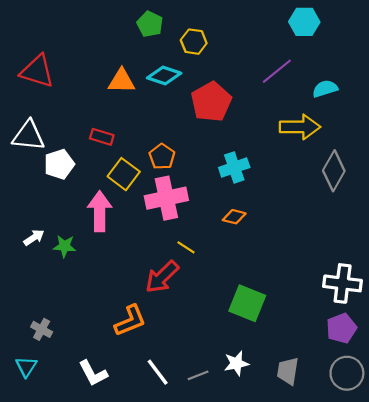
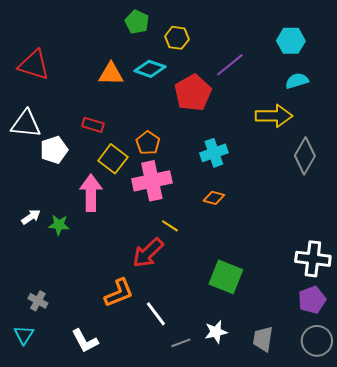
cyan hexagon: (304, 22) -> (291, 41), moved
purple line: (277, 71) -> (230, 65), moved
white line: (158, 372) -> (156, 314), moved

